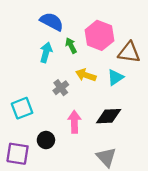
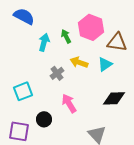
blue semicircle: (52, 22) -> (24, 16), moved
black diamond: (109, 116) -> (114, 98), moved
pink arrow: (74, 122) -> (69, 103), turned -30

